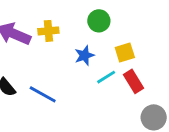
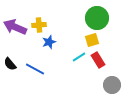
green circle: (99, 21) -> (97, 18), moved, size x1.5
blue star: (84, 55) -> (49, 42), moved

